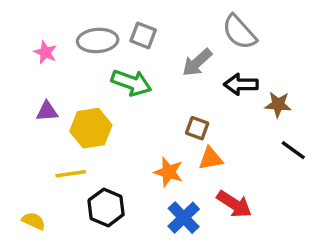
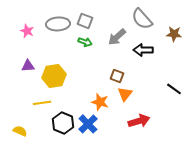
green arrow: (131, 83) -> (85, 42), moved, size x0.6
brown star: (278, 105) -> (174, 34), moved
orange triangle: (211, 159) -> (125, 94), turned -42
red arrow: (234, 204) -> (139, 121), turned -50
blue cross: (184, 218) -> (88, 124), moved

